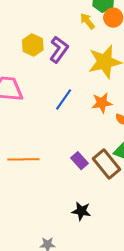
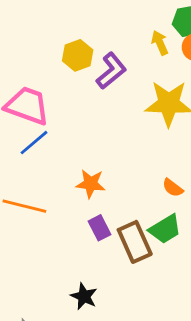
blue line: (64, 99) -> (34, 143), moved
orange star: (102, 103) -> (91, 184), moved

